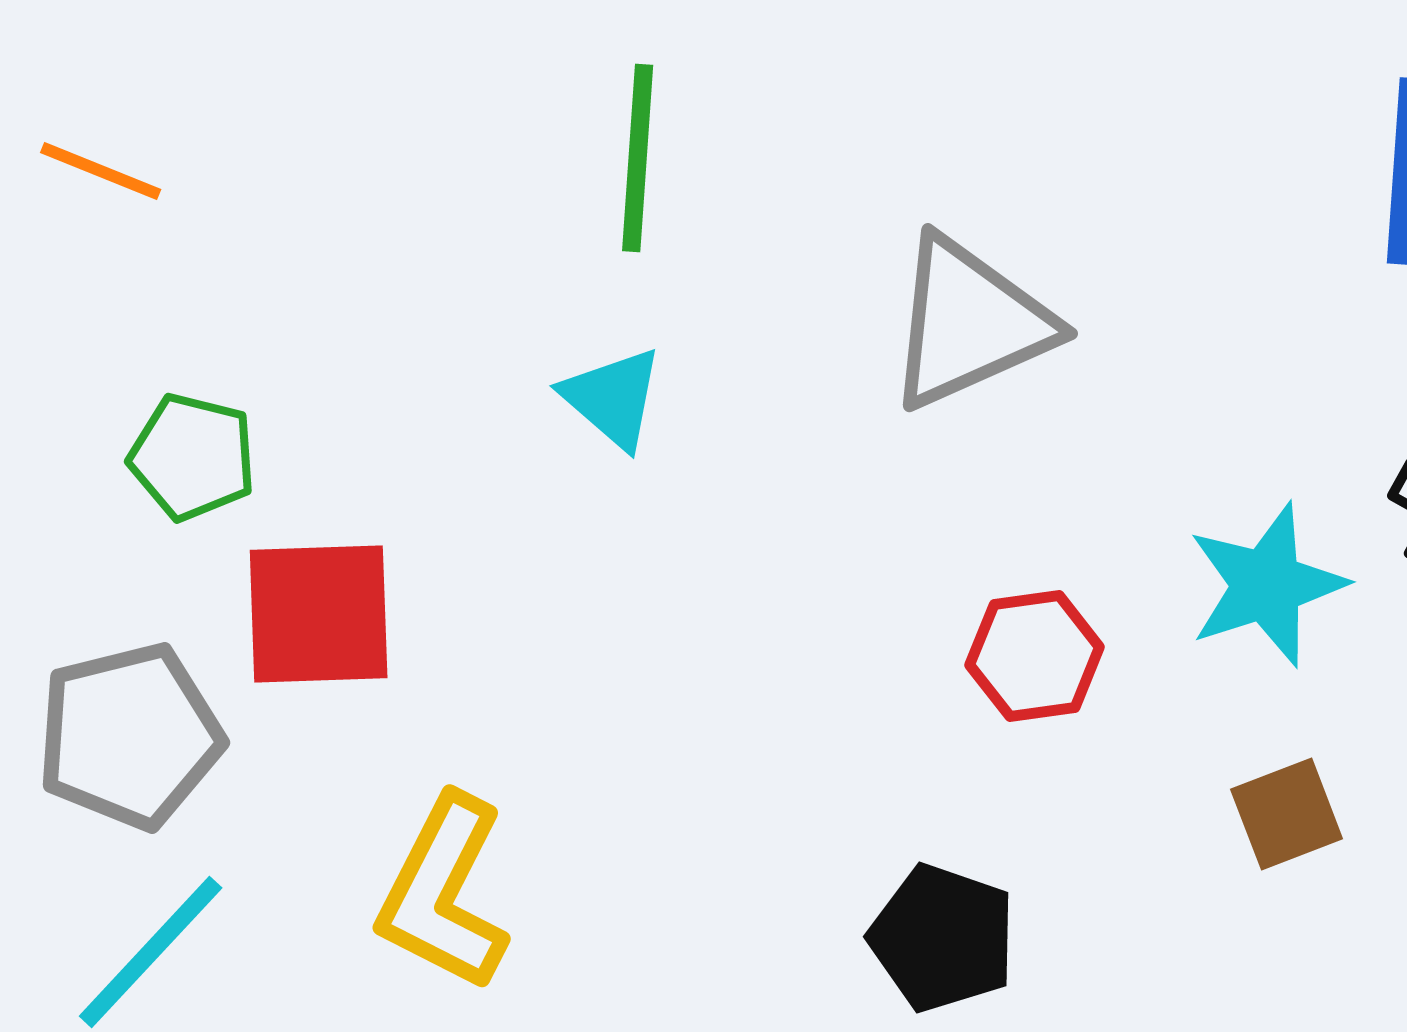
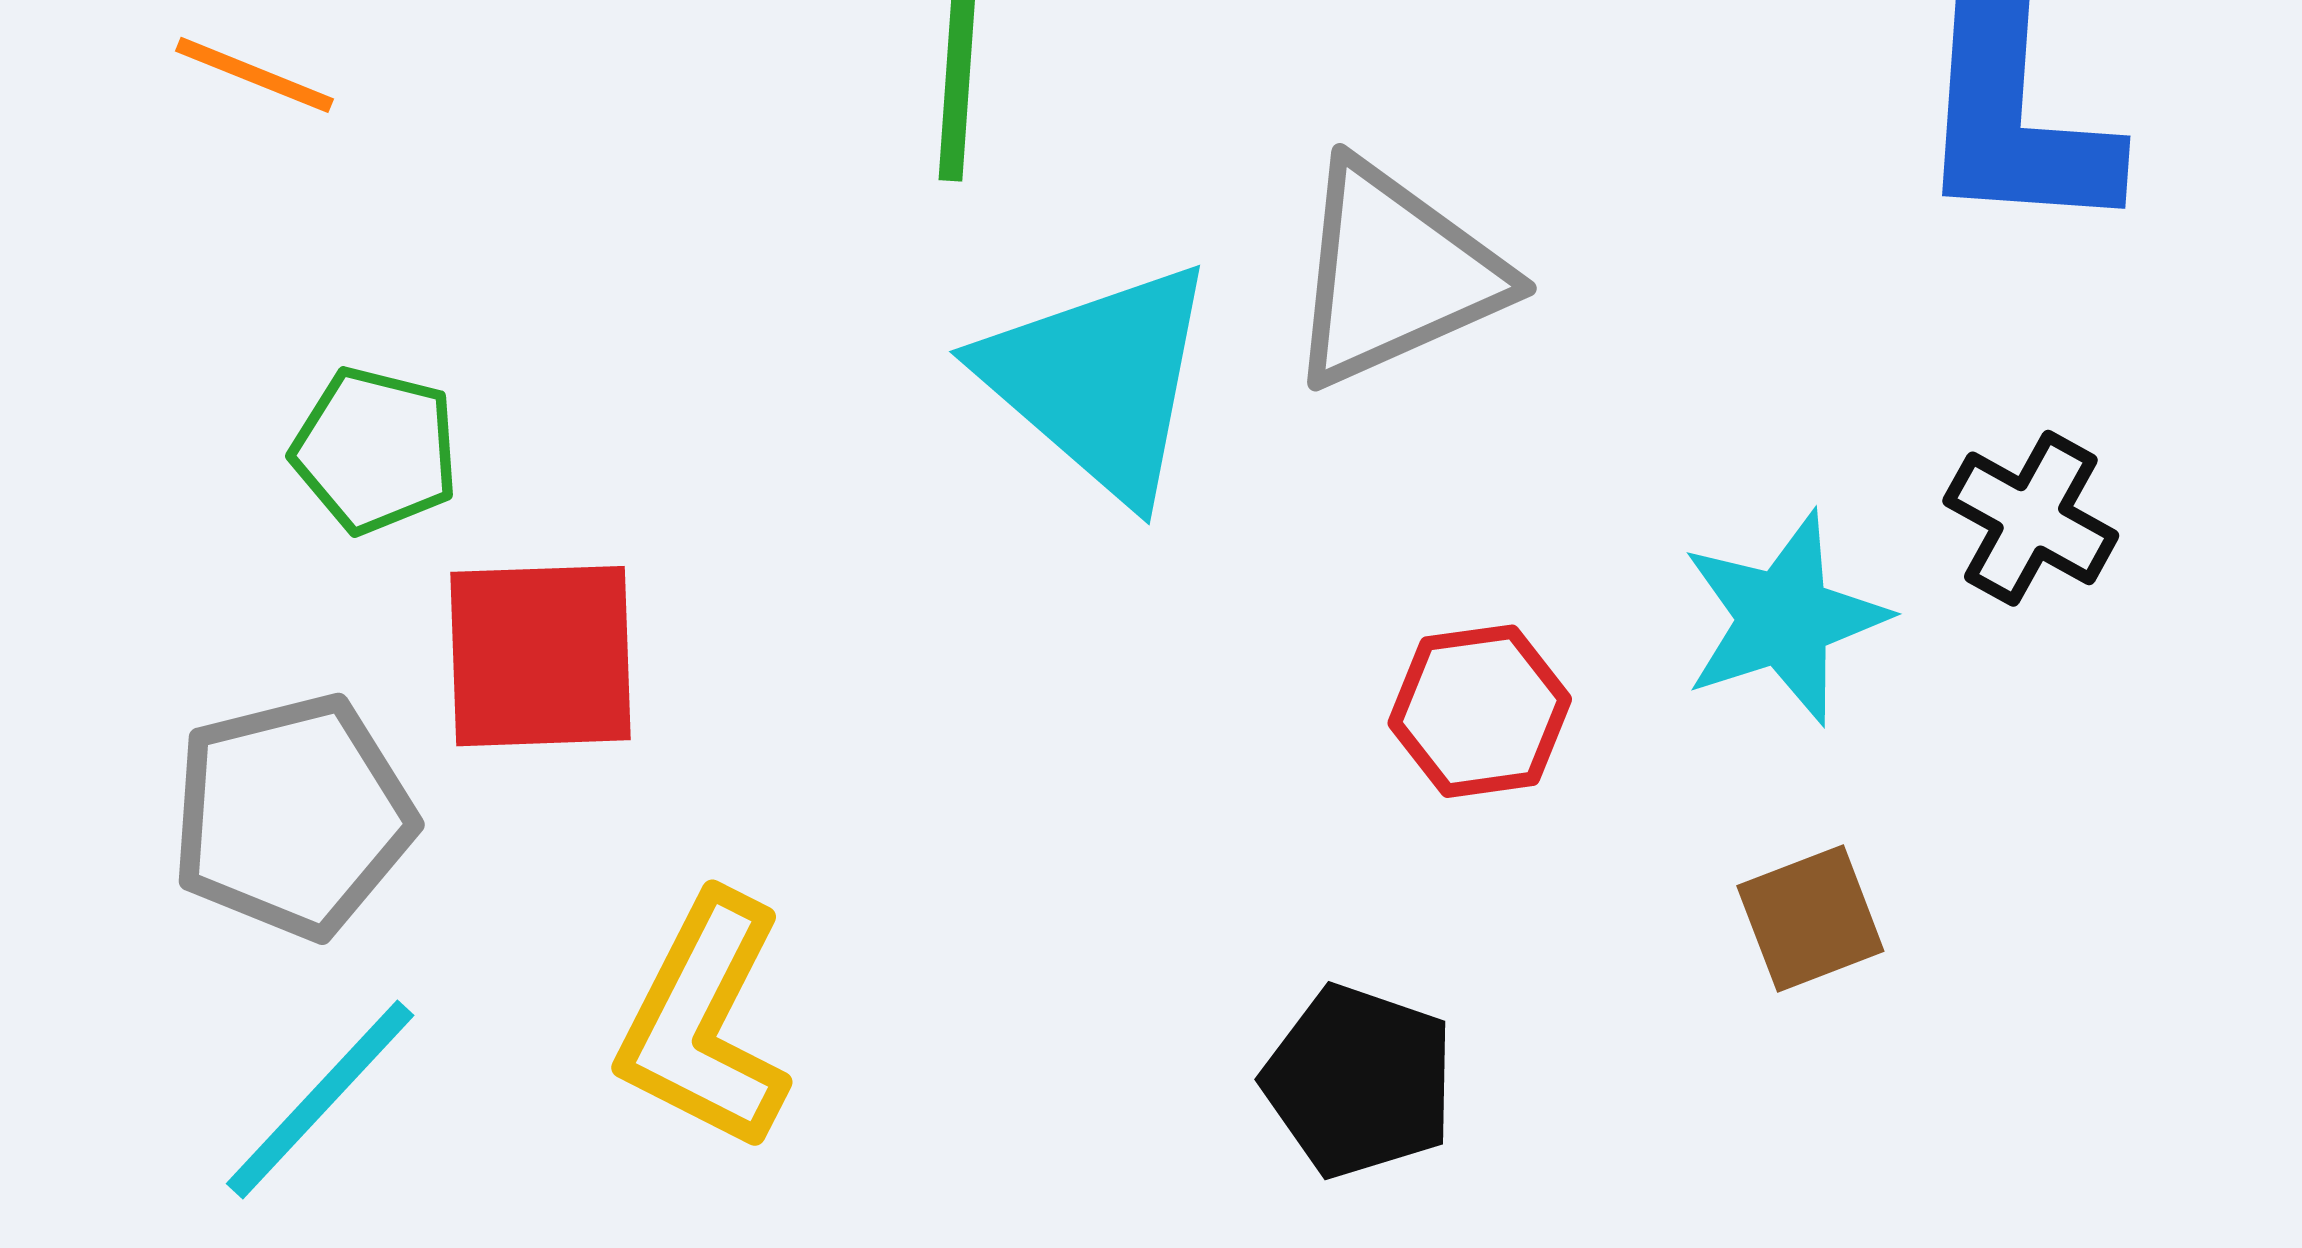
cyan triangle: (613, 398) -> (1099, 381), moved, size x1.8

